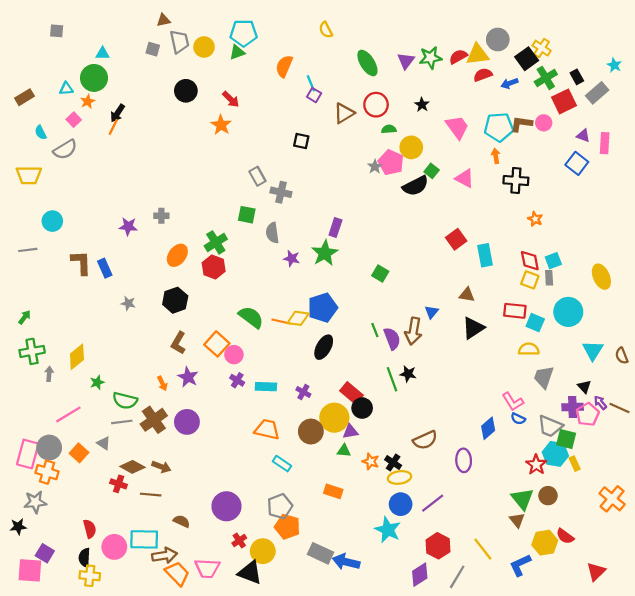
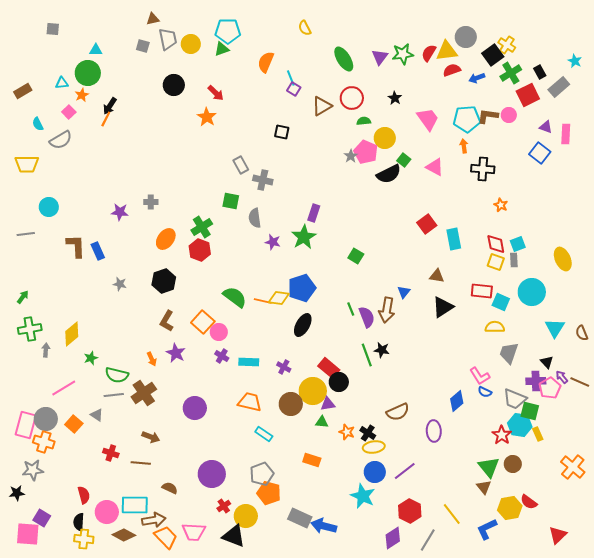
red semicircle: (458, 57) -> (429, 53), turned -30
purple circle: (187, 422) -> (195, 408), moved
brown diamond: (132, 467) -> (124, 535), moved

